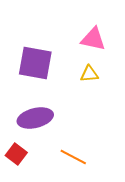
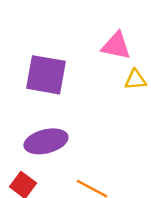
yellow triangle: (89, 74) -> (135, 80), moved

